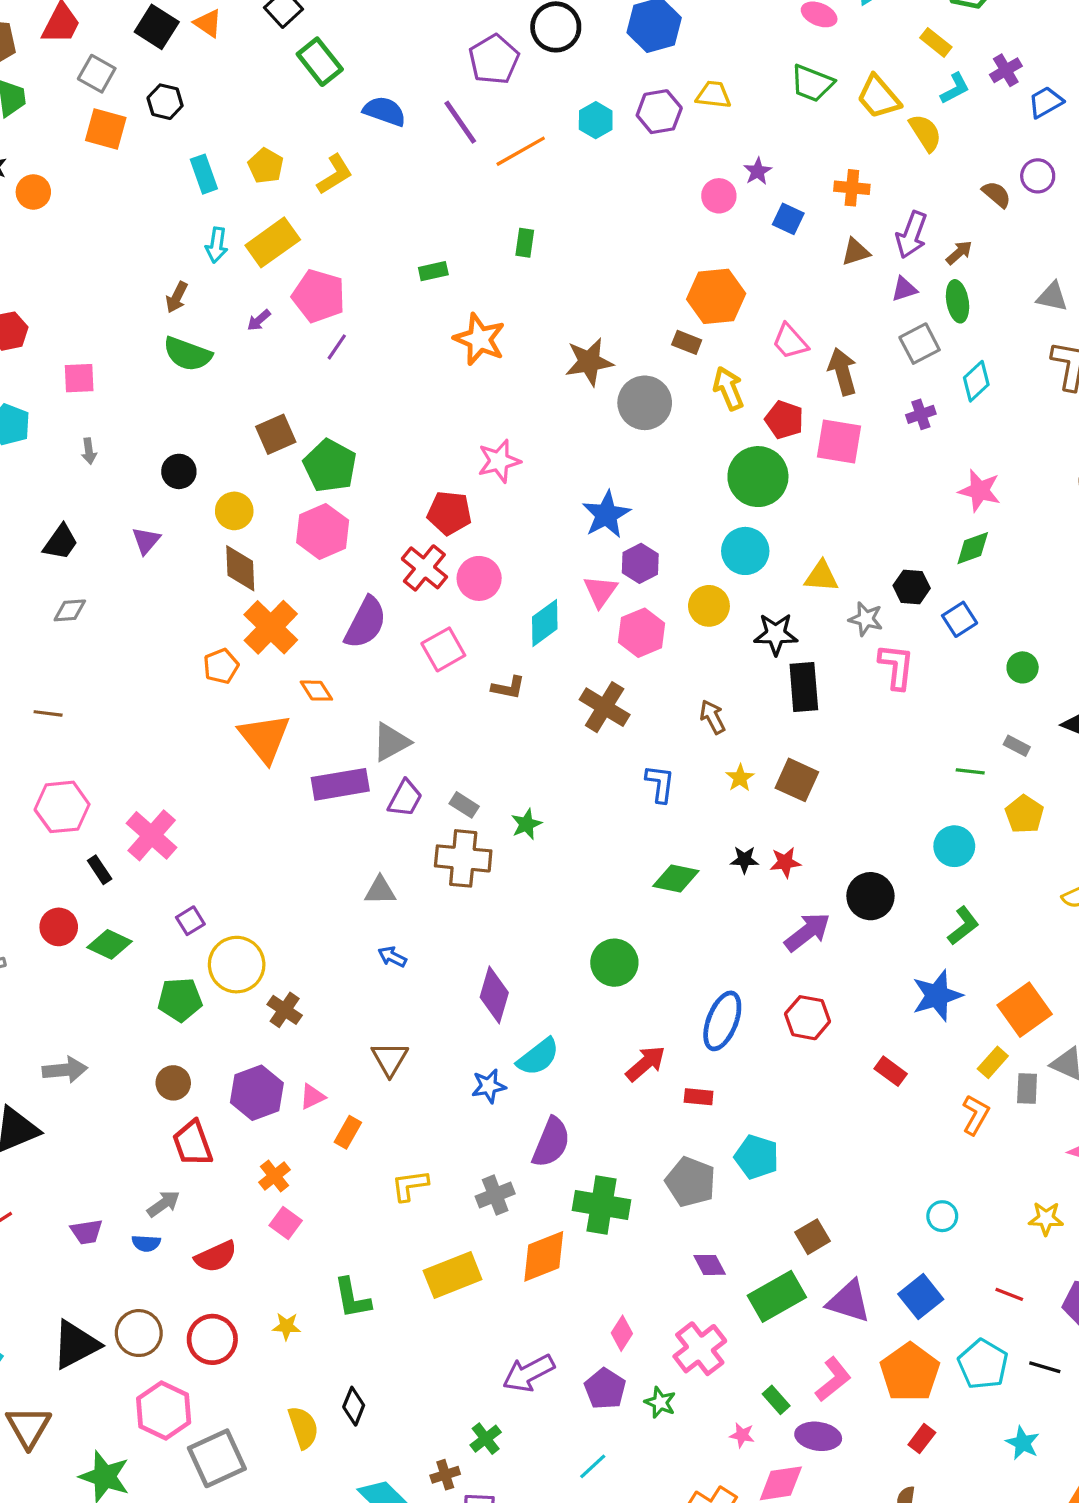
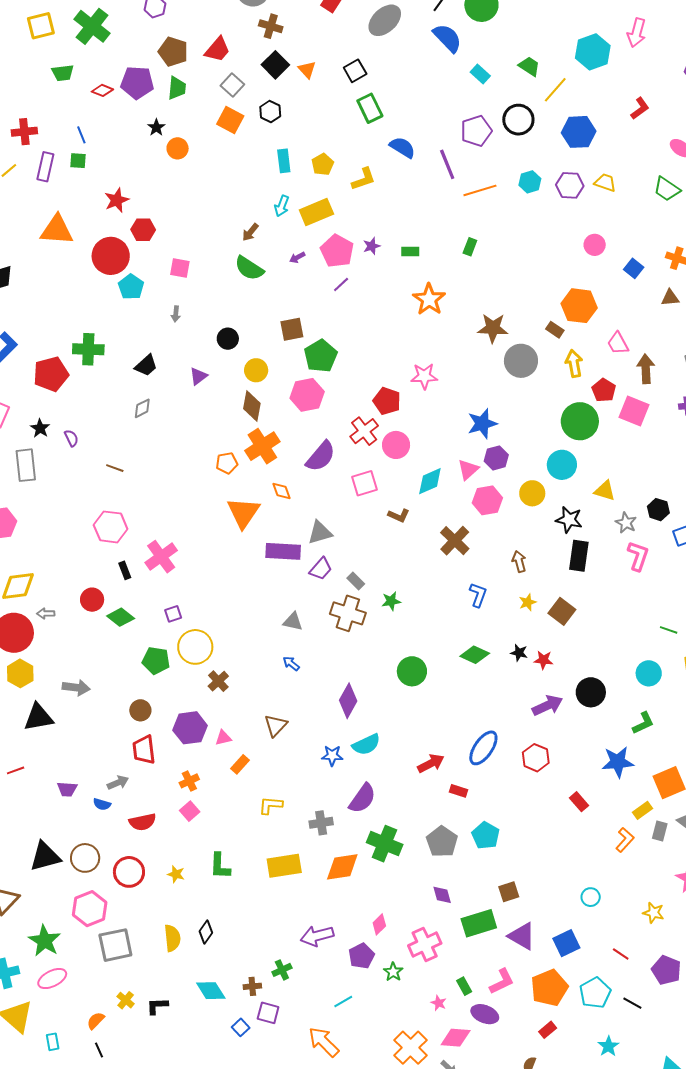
purple star: (758, 171) -> (372, 246), moved
gray diamond: (70, 610) -> (142, 408), turned -35
green circle: (614, 963) -> (412, 671), moved

